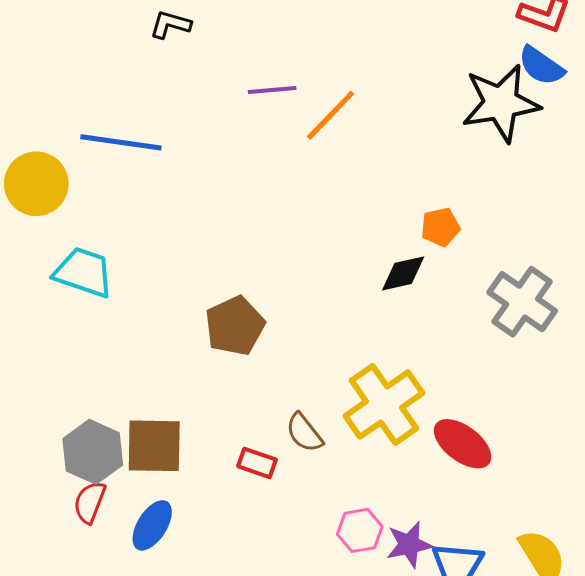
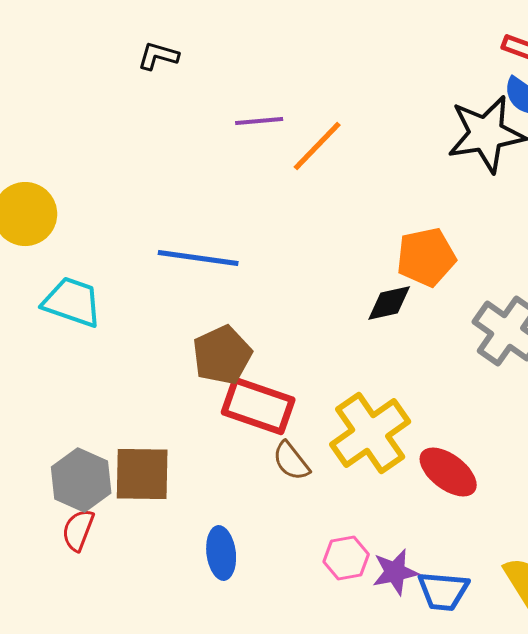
blue line: (121, 142) -> (198, 258), moved
orange pentagon: (440, 227) -> (426, 257), size x1.5
red rectangle: (257, 463) -> (258, 406), moved, size x1.8
blue ellipse: (152, 525) -> (221, 553), moved, turned -39

